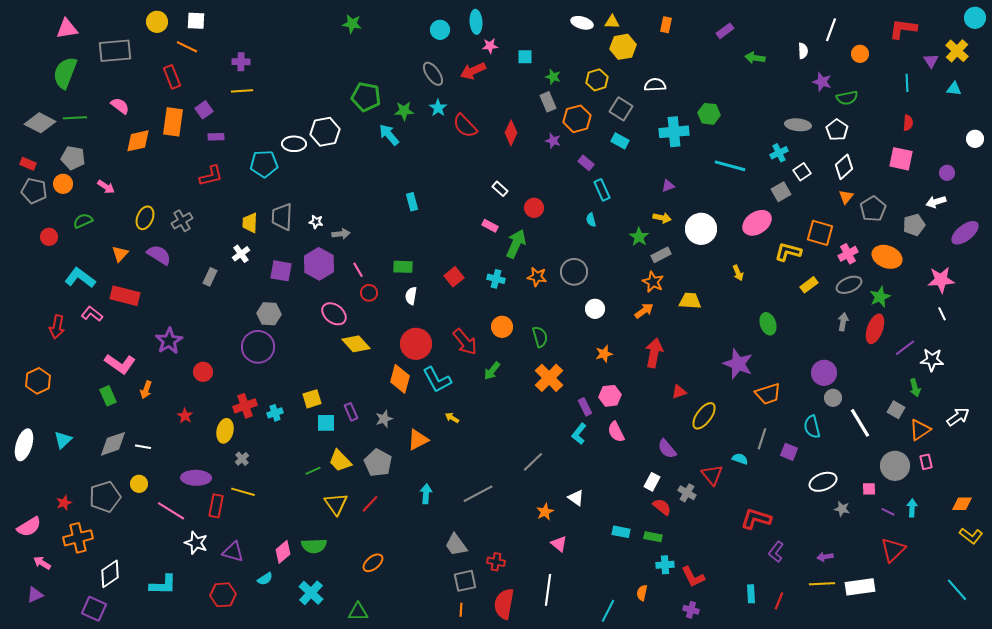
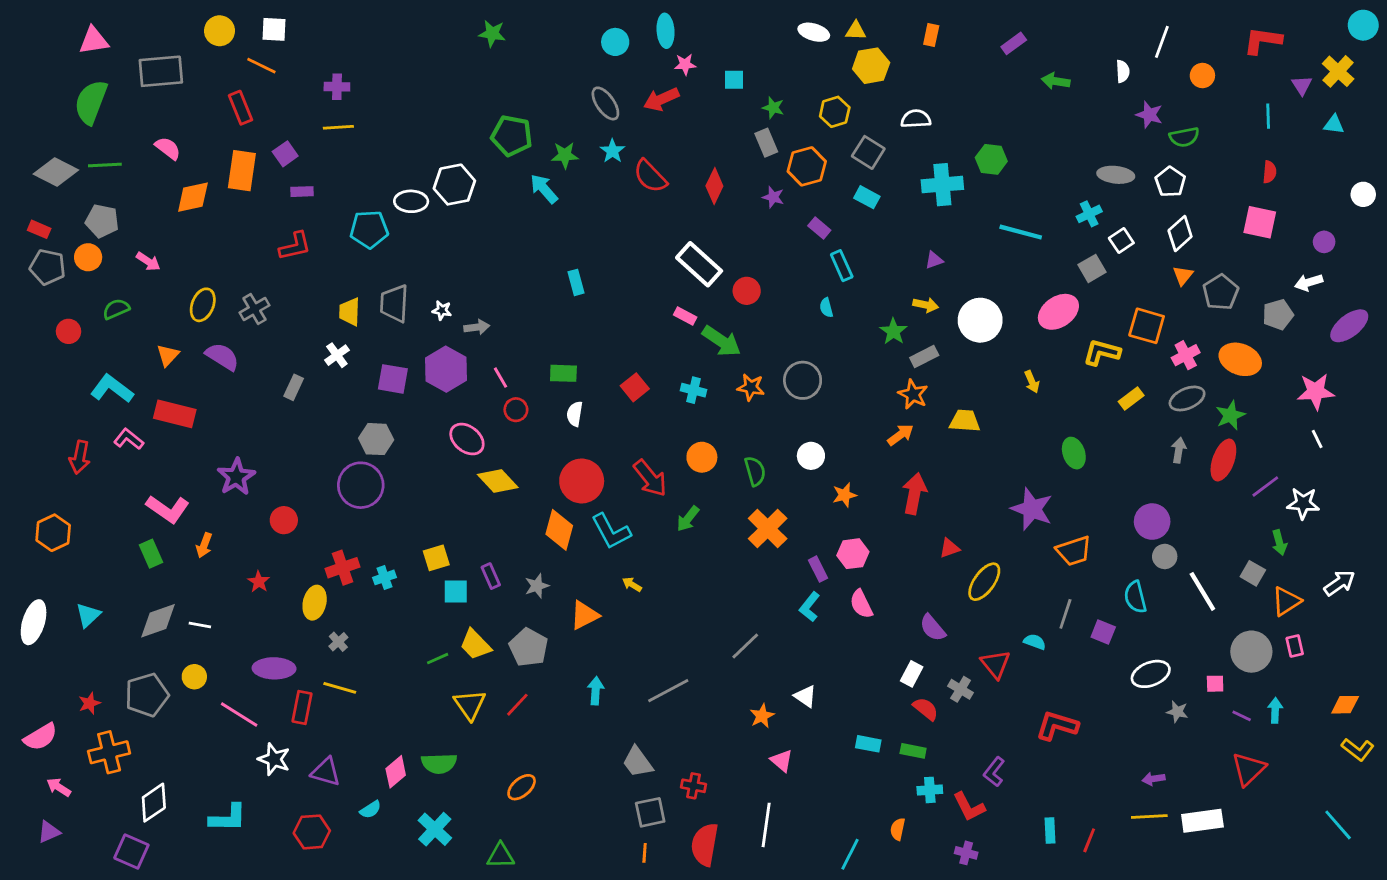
white rectangle: (500, 189) -> (699, 264), size x2.0
green arrow: (516, 244) -> (721, 341), turned 100
white circle: (595, 309) -> (811, 456), moved
purple L-shape: (776, 552) -> (994, 772), moved

